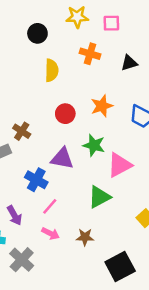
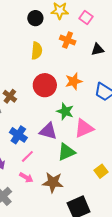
pink square: (111, 23) -> (86, 17), turned 32
black circle: (37, 33) -> (35, 18), moved
red circle: (65, 114) -> (45, 85), size x1.5
purple triangle: (62, 158) -> (48, 131), moved
brown star: (85, 237) -> (53, 182), size x1.5

